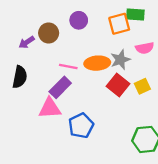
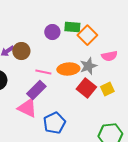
green rectangle: (135, 14) -> (72, 27), moved
orange square: (119, 24) -> (87, 35), turned -30
brown circle: (49, 33) -> (21, 51), moved
pink triangle: (50, 108) -> (27, 108), turned 30

